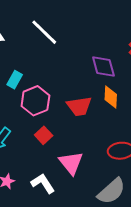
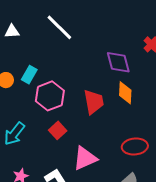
red trapezoid: (79, 106) -> (94, 102), turned -92
pink triangle: (71, 163) -> (85, 158), turned 44

